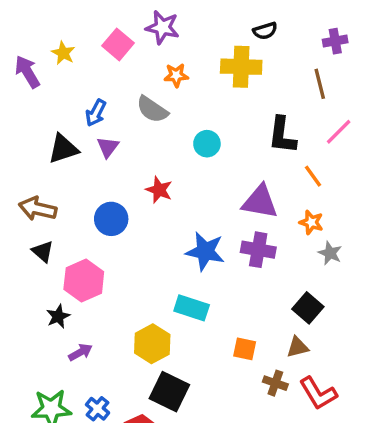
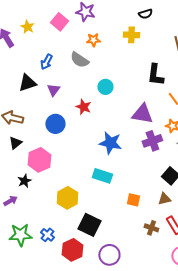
yellow cross: (241, 67) -> (131, 35), size x0.7
cyan circle: (207, 144) -> (105, 87), moved
purple triangle: (108, 147) -> (53, 90), moved
purple cross: (258, 250) -> (152, 141), moved, turned -30
black triangle: (43, 251) -> (15, 143), turned 40
yellow hexagon: (152, 344) -> (67, 198), moved
purple arrow: (80, 352) -> (10, 201), moved
brown cross: (275, 383) -> (151, 228), moved

